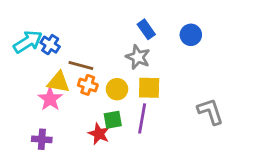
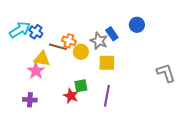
blue rectangle: (146, 29) -> (112, 34), moved
orange cross: (88, 85) -> (69, 41), moved
yellow circle: (117, 89) -> (81, 52), moved
gray L-shape: (210, 111) -> (166, 73), moved
purple line: (142, 118) -> (107, 96), moved

